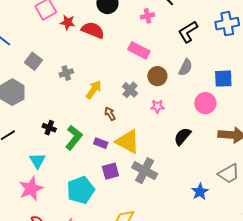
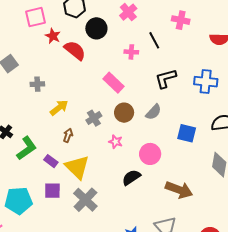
pink circle: (205, 103) -> (150, 154), moved
brown arrow: (110, 114) -> (68, 135), turned 32

